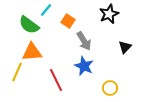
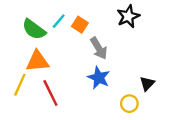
cyan line: (46, 10) -> (59, 21), moved
black triangle: (125, 47) -> (147, 84), moved
red line: (56, 80) -> (50, 93), moved

